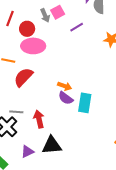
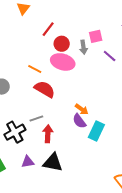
gray arrow: (45, 15) -> (83, 47), moved
purple line: (77, 27) -> (110, 56), turned 56
red semicircle: (23, 77) -> (45, 89), turned 60
gray line: (16, 112) -> (36, 118), moved, turned -40

